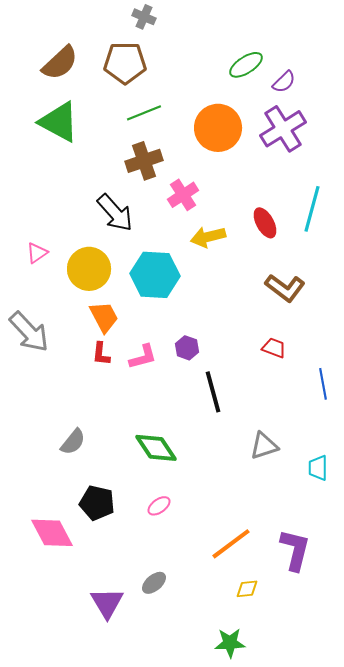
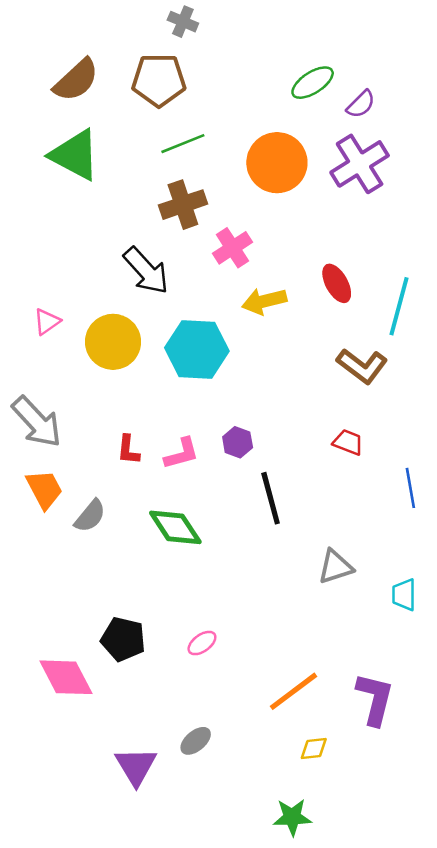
cyan line: (312, 209) -> (399, 306), moved
orange trapezoid: (104, 317) -> (44, 489), moved
gray semicircle: (73, 442) -> (90, 516), moved
green diamond: (156, 448) -> (175, 527), moved

